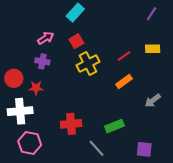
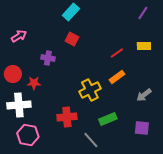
pink arrow: (46, 38) -> (19, 36), moved
red square: (76, 41) -> (72, 39), turned -32
purple cross: (42, 61) -> (48, 58), moved
yellow cross: (88, 63) -> (90, 90), moved
purple square: (144, 149) -> (142, 128), moved

